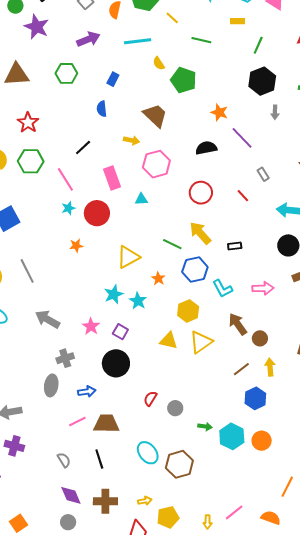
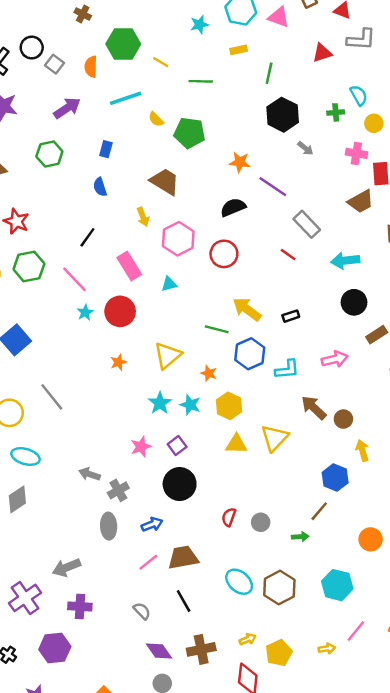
gray arrow: (275, 112) -> (305, 148), turned -40
yellow arrow: (132, 140) -> (143, 217), turned 70
gray rectangle: (263, 174) -> (307, 224), size x1.6
red circle: (201, 193) -> (224, 254), moved
orange star: (76, 246) -> (119, 362), moved
cyan L-shape: (223, 289) -> (287, 369), turned -55
yellow hexagon: (188, 311) -> (229, 406), moved
gray arrow: (47, 319) -> (90, 474), moved, size x0.7
pink star: (91, 326) -> (141, 447), turned 30
purple square: (120, 332) -> (177, 445), turned 35
brown line: (241, 369) -> (319, 511), moved
blue hexagon: (255, 398) -> (335, 478), moved
cyan hexagon: (232, 436) -> (337, 585), moved
yellow arrow: (208, 522) -> (327, 649), turned -88

